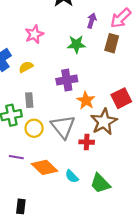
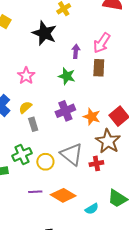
green star: (76, 44) -> (67, 76), turned 30
gray rectangle: (29, 100) -> (33, 124), moved
orange star: (86, 100) -> (92, 117), moved
cyan semicircle: (72, 176) -> (92, 209), moved, turned -64

